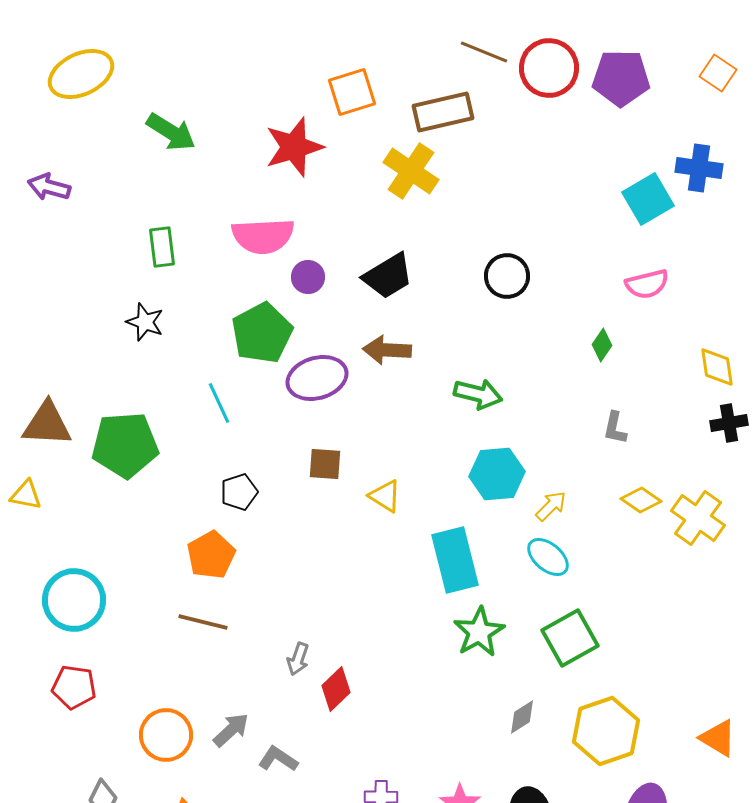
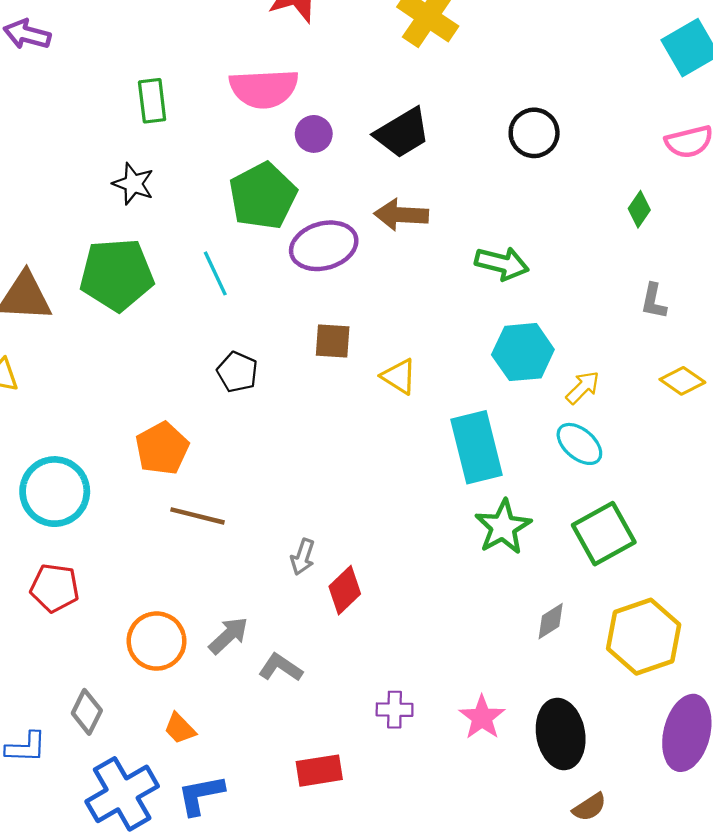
green pentagon: (125, 445) -> (117, 275), moved
black pentagon: (239, 492) -> (237, 372), turned -30
orange pentagon: (211, 555) -> (162, 448), moved

